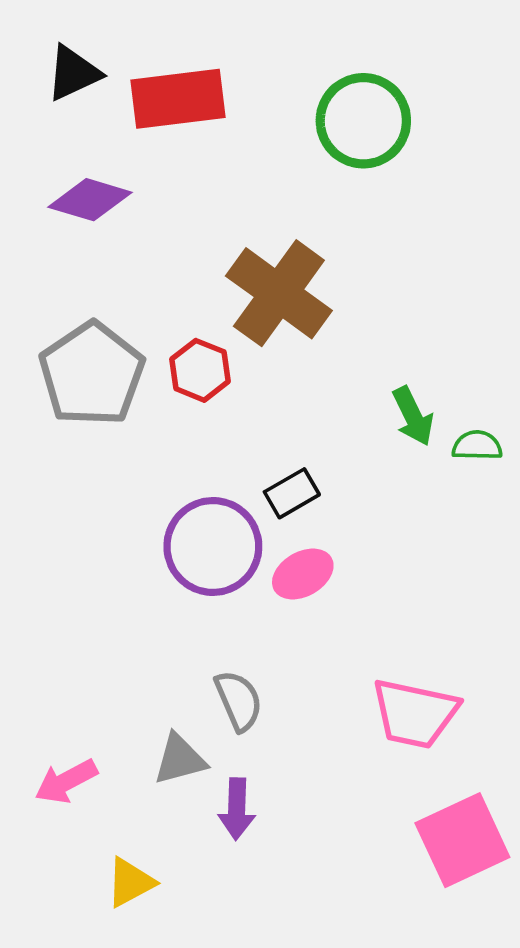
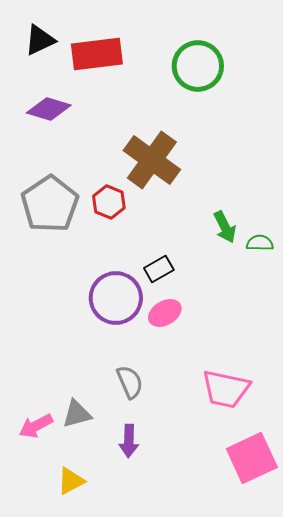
gray triangle: (180, 759) -> (77, 414), moved

